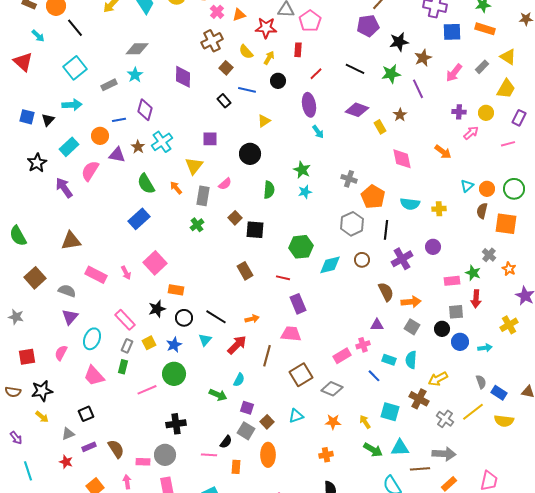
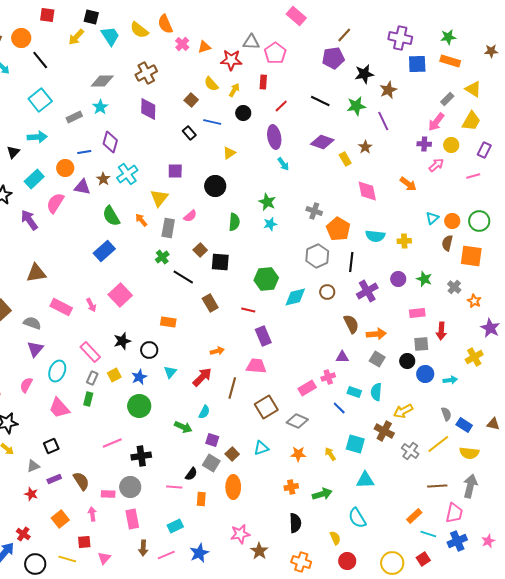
brown cross: (212, 41) -> (146, 73), moved
pink arrow: (454, 73) -> (436, 122), moved
green star: (473, 273) -> (424, 279), moved
orange rectangle: (176, 290) -> (168, 322), moved
black line: (216, 317) -> (183, 277), moved
pink line: (147, 390) -> (112, 443), moved
green arrow: (373, 450) -> (322, 494), moved, turned -48
gray arrow: (444, 454) -> (470, 486), moved, turned -80
brown line: (420, 469) -> (437, 486), moved

